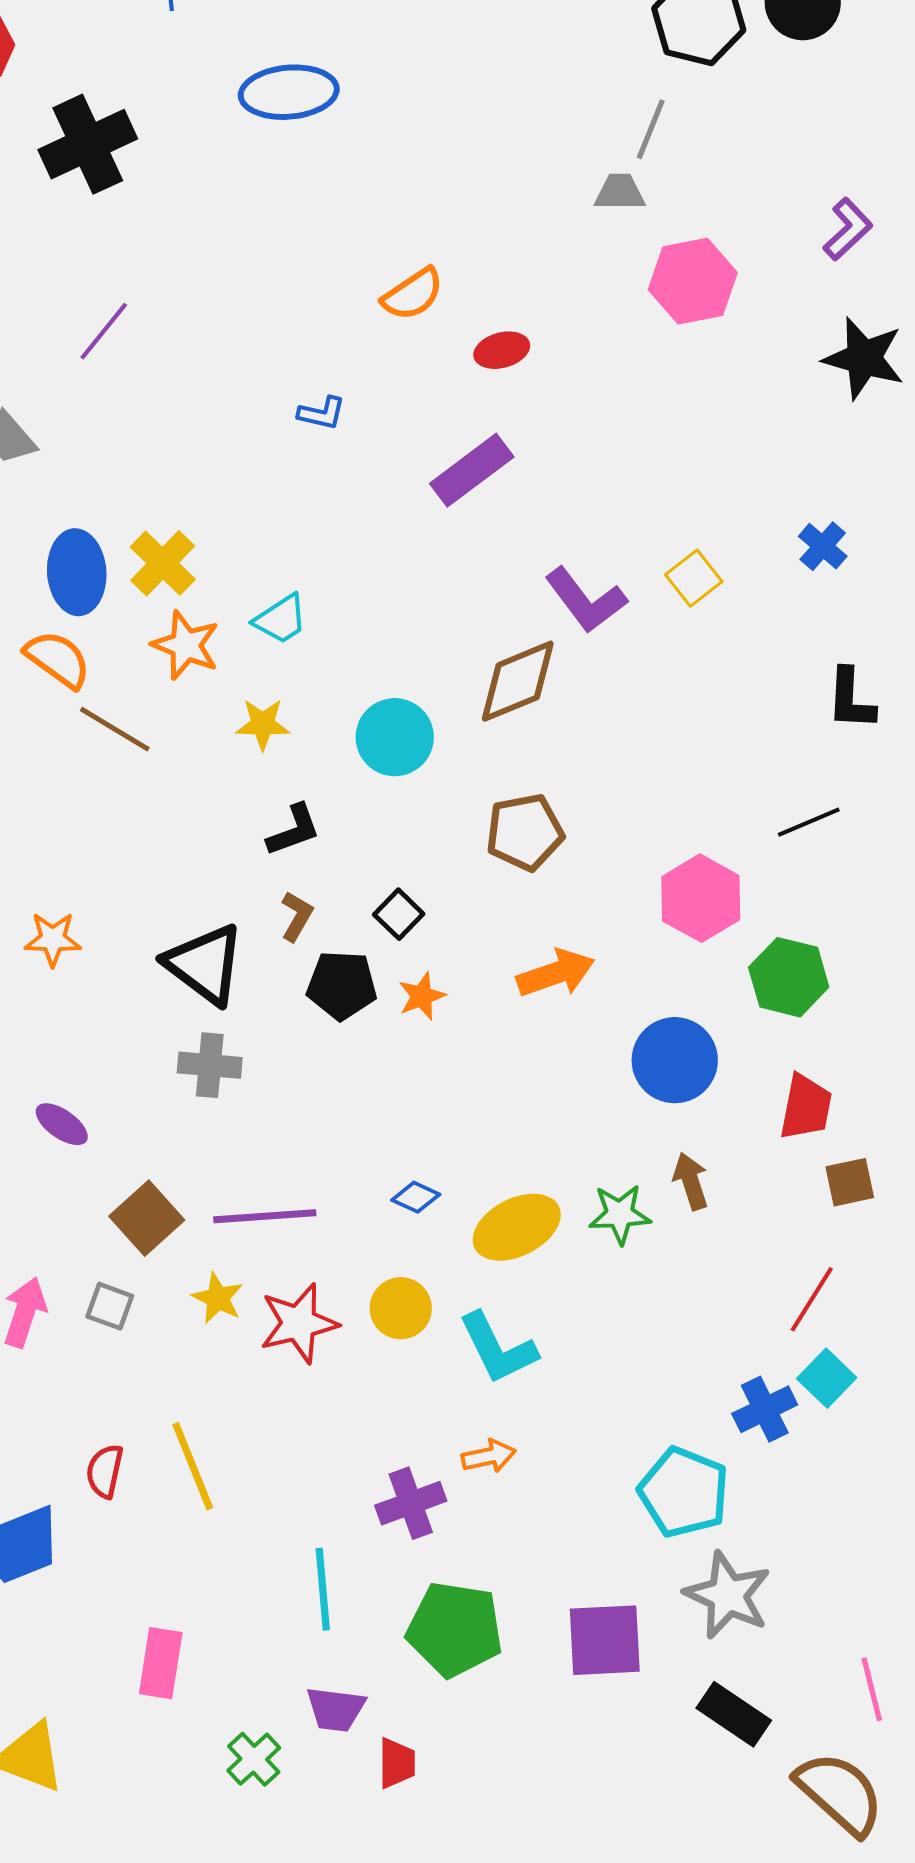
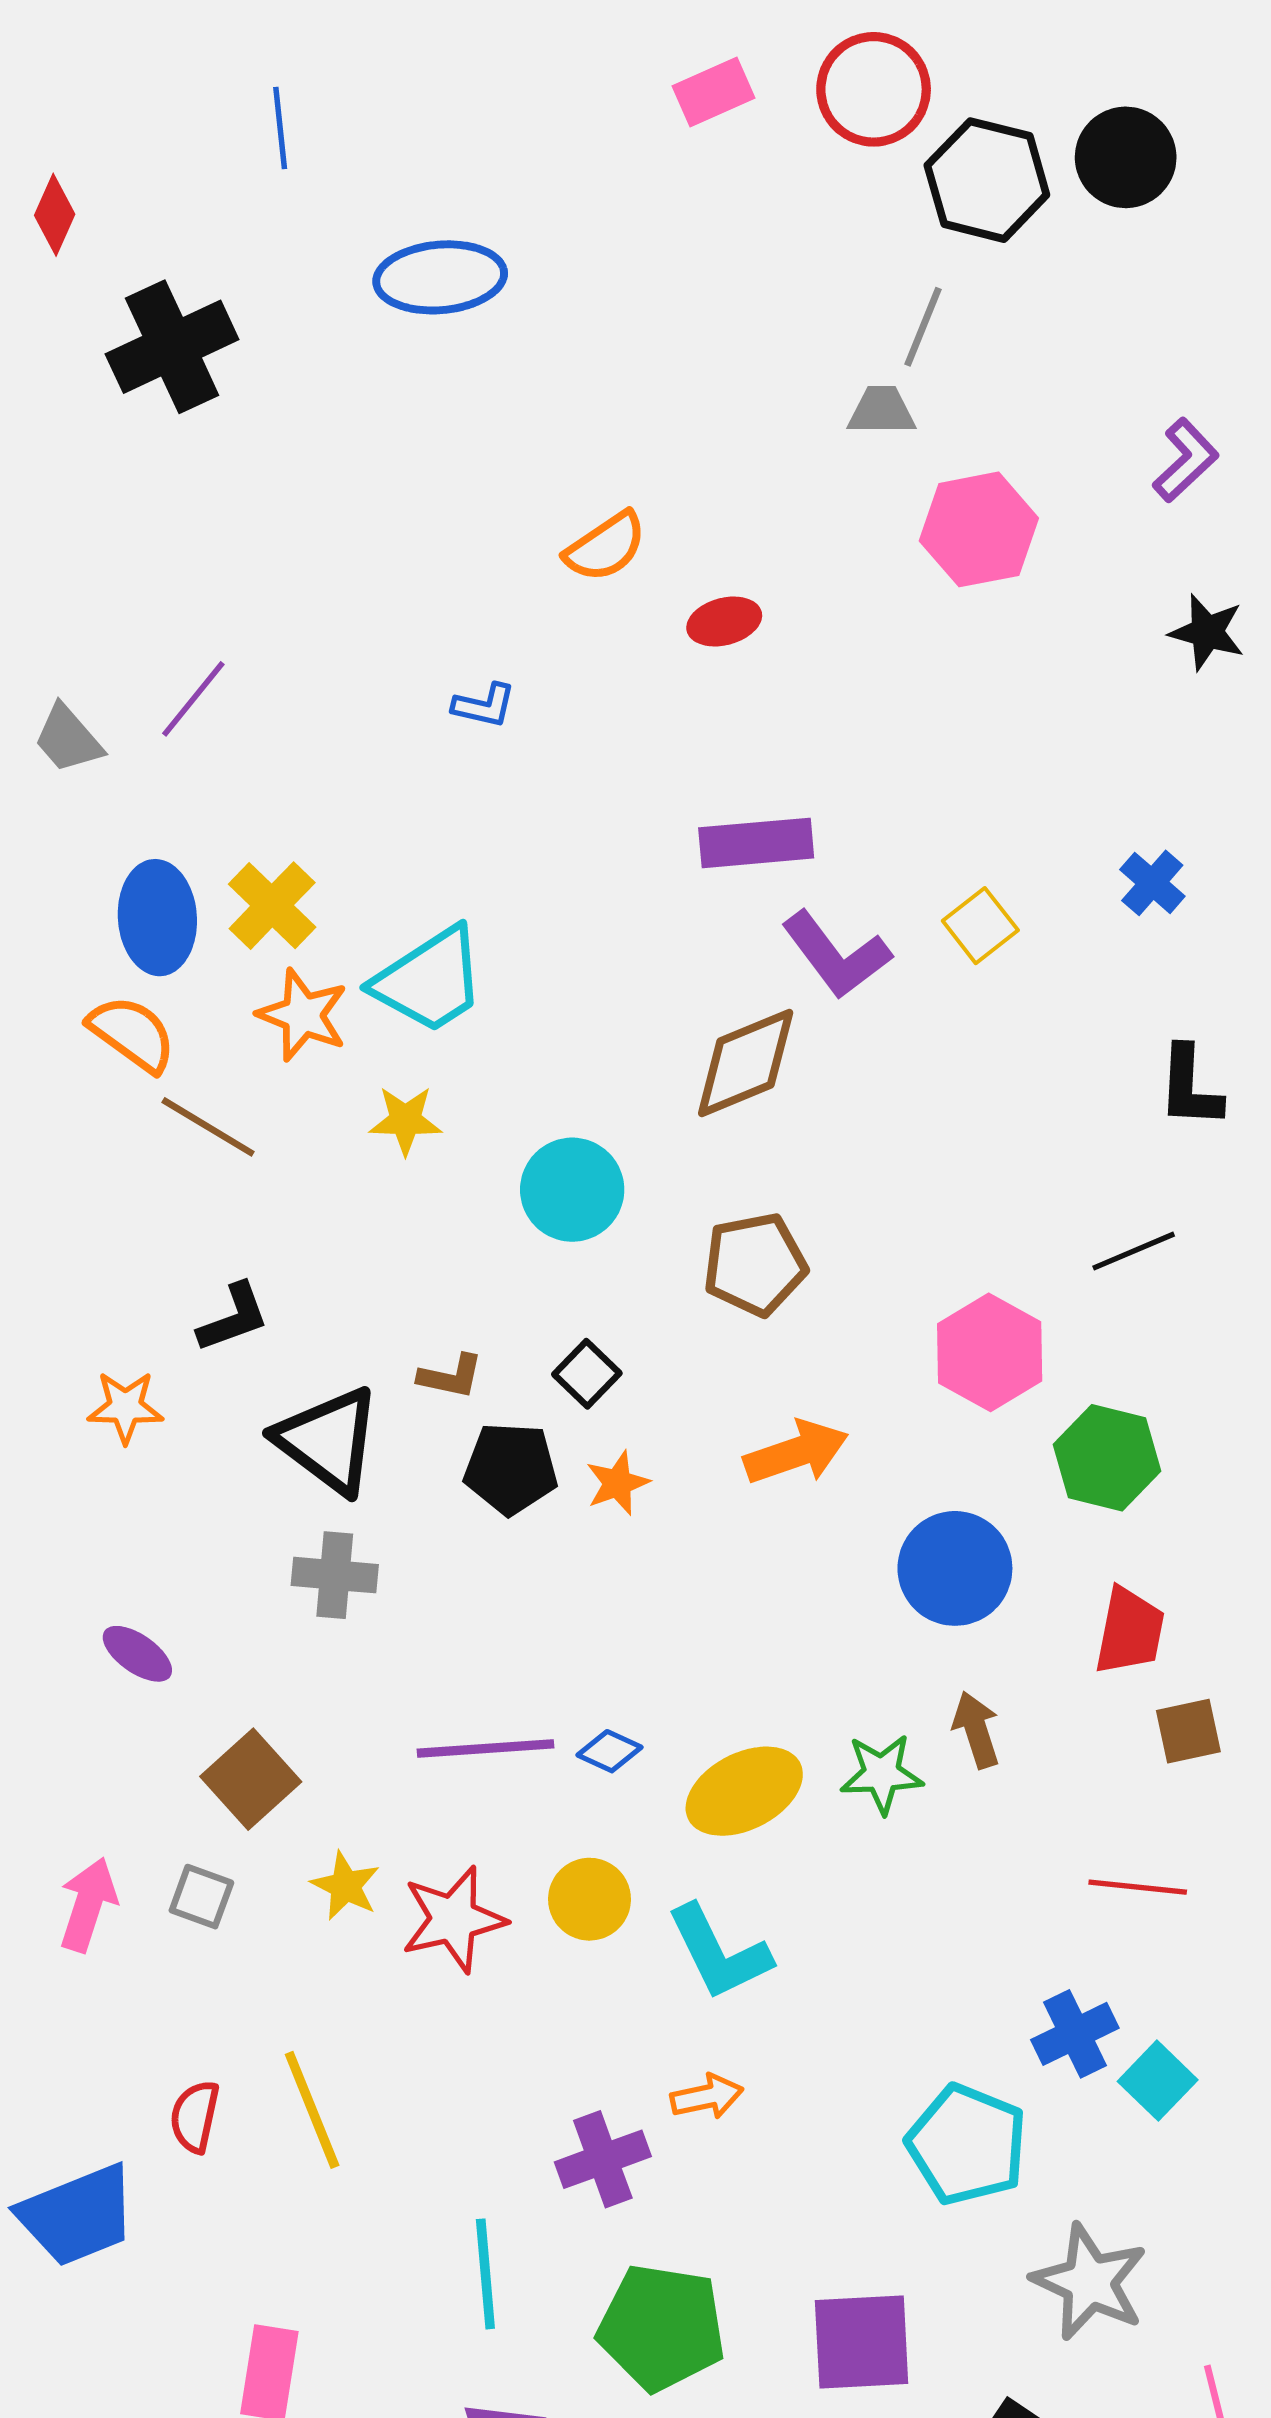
purple line: (104, 331) -> (193, 699), moved
black star: (864, 358) -> (1207, 632), size x0.7
purple rectangle: (472, 470) -> (756, 843), moved, turned 32
cyan trapezoid: (281, 619) -> (429, 980), size x1.6
cyan circle: (395, 737) -> (572, 1190), moved
black L-shape: (294, 830) -> (233, 1318), moved
brown L-shape: (297, 916) -> (451, 1376), turned 72
purple line: (265, 1216) -> (485, 1748), moved
red line: (812, 1299) -> (1138, 1887), turned 64
cyan square: (827, 1378) -> (1158, 2081), moved
gray star: (728, 1595) -> (1090, 2282), moved

